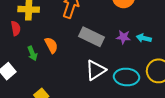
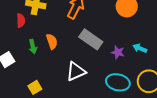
purple star: (123, 37) -> (118, 52), moved
white triangle: (96, 70) -> (76, 71), moved

